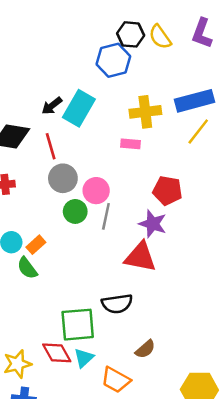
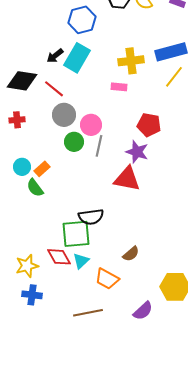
blue hexagon: (113, 60) -> (82, 20), moved
red line: (51, 146) -> (54, 89), turned -35
black semicircle: (117, 304) -> (91, 217), moved

